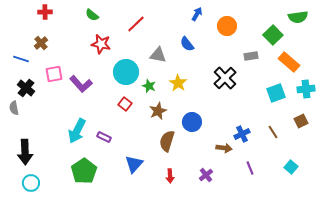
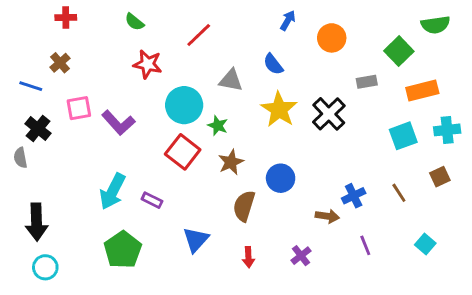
orange rectangle: (289, 62) -> (422, 91), turned -55
yellow star: (178, 83) -> (279, 110), moved, size x1.4
red square: (125, 104) -> (183, 152), size x1.6

